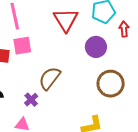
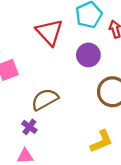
brown semicircle: (50, 78) -> (45, 99), turned 35

